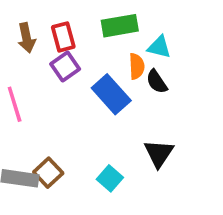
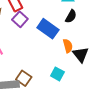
orange semicircle: (137, 66) -> (68, 46), moved
black semicircle: (157, 82) -> (71, 16), turned -104

